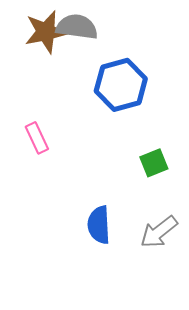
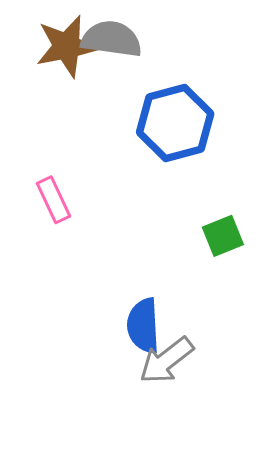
gray arrow: (159, 232) -> (166, 360), moved

